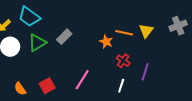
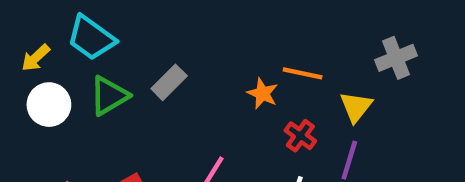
gray cross: (178, 26) -> (396, 58), moved
yellow triangle: (146, 31) -> (356, 107), moved

